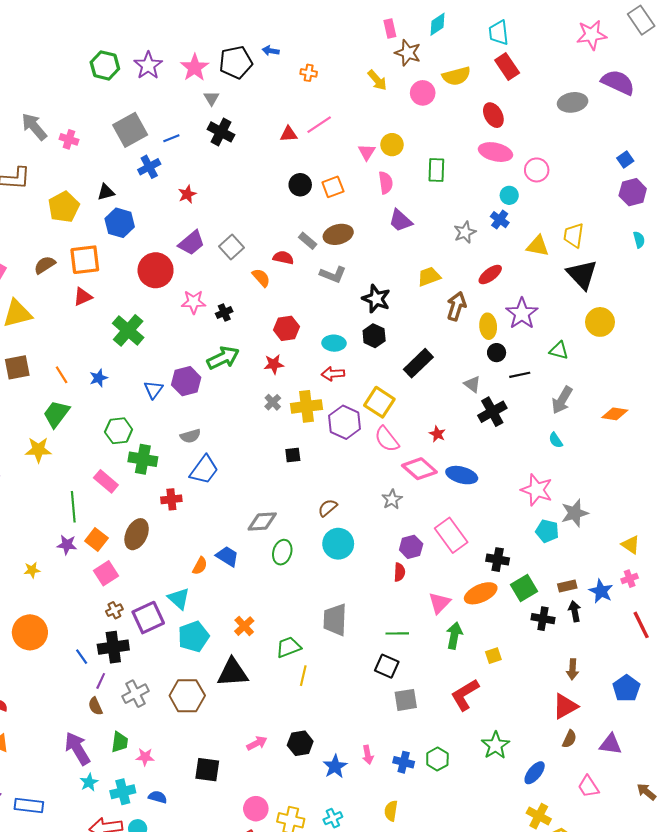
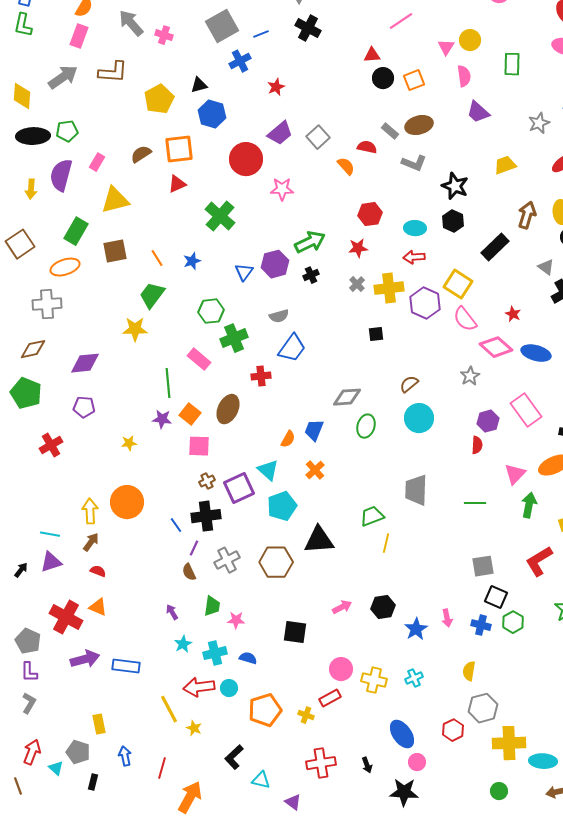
red triangle: (289, 134) -> (372, 55), moved
brown arrow: (456, 306) -> (527, 215), moved
black cross: (224, 312) -> (311, 275), moved
green cross: (143, 459) -> (234, 338), turned -32
blue trapezoid: (227, 556) -> (314, 430), turned -100
pink square: (106, 573) -> (199, 446), turned 35
orange cross: (244, 626) -> (315, 470), moved
black square: (387, 666) -> (496, 597), moved
purple arrow: (77, 748) -> (172, 612), size x0.5

